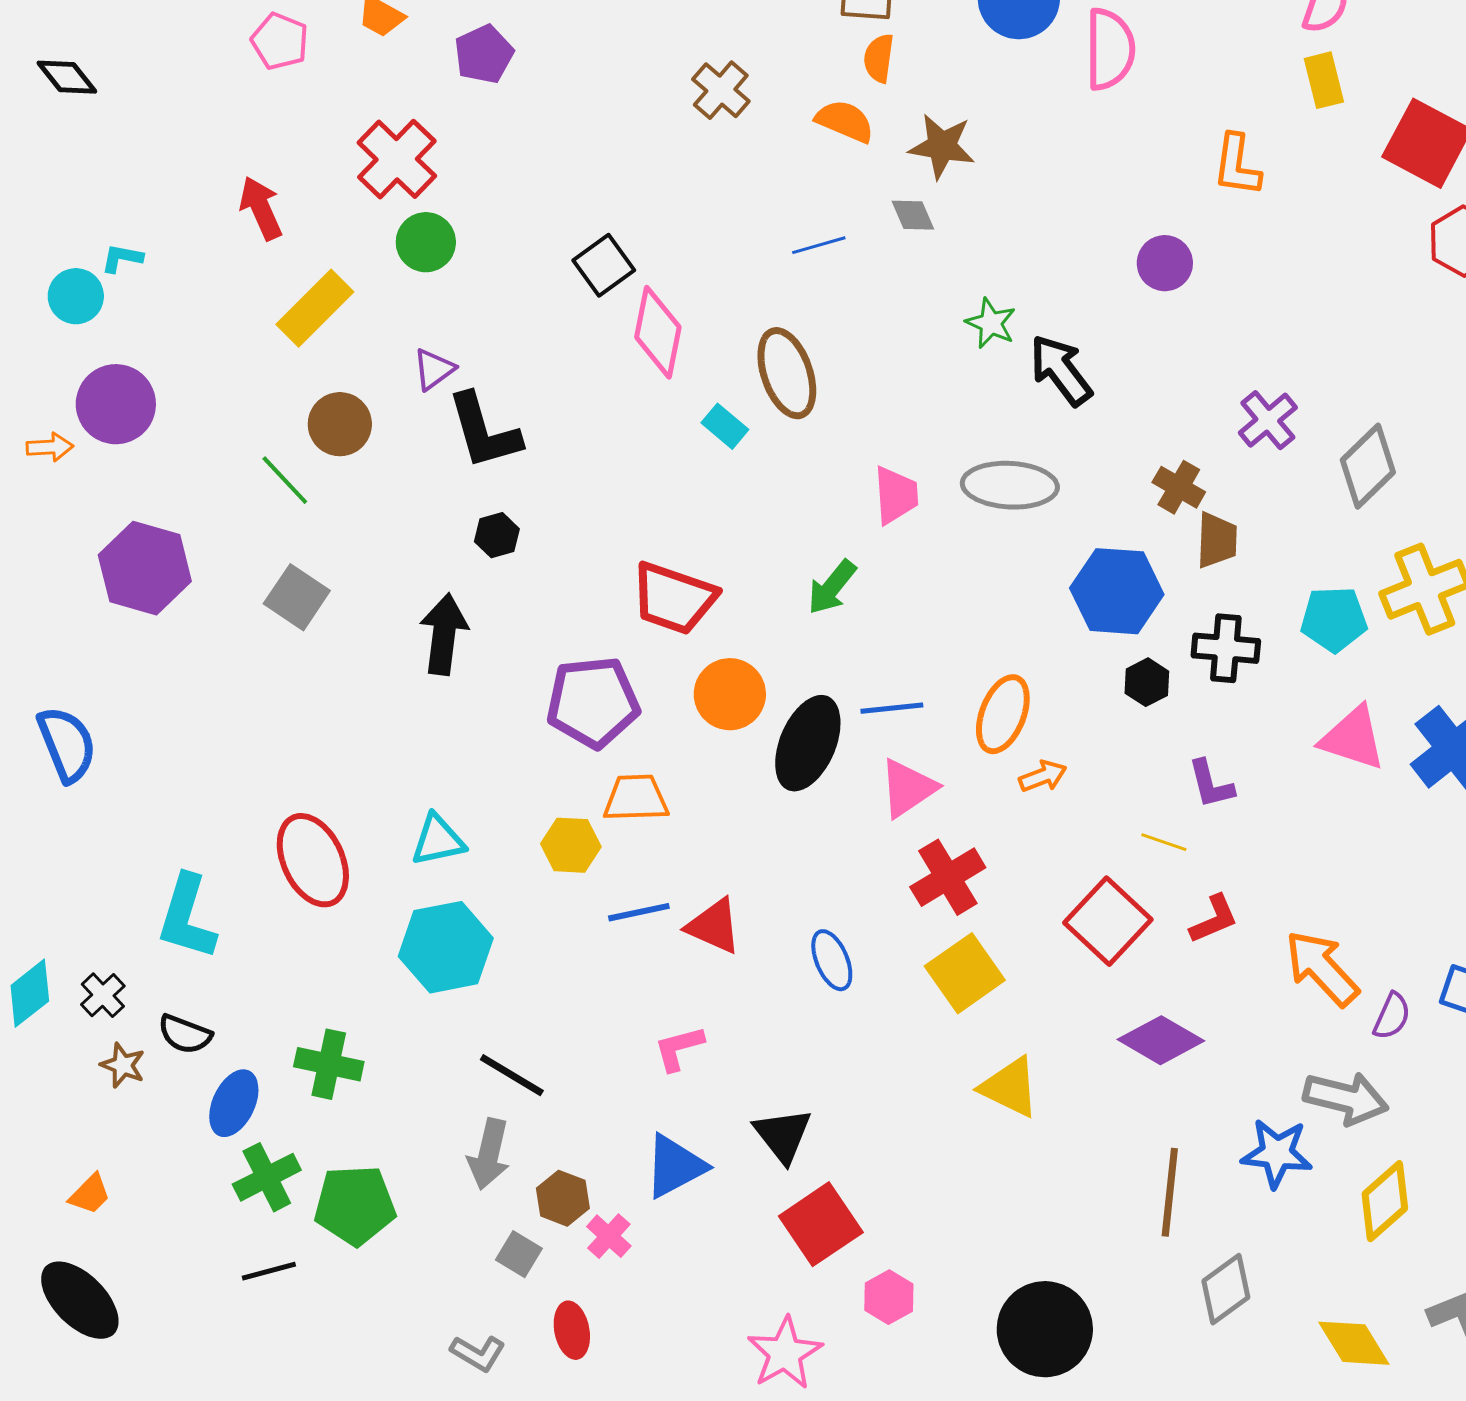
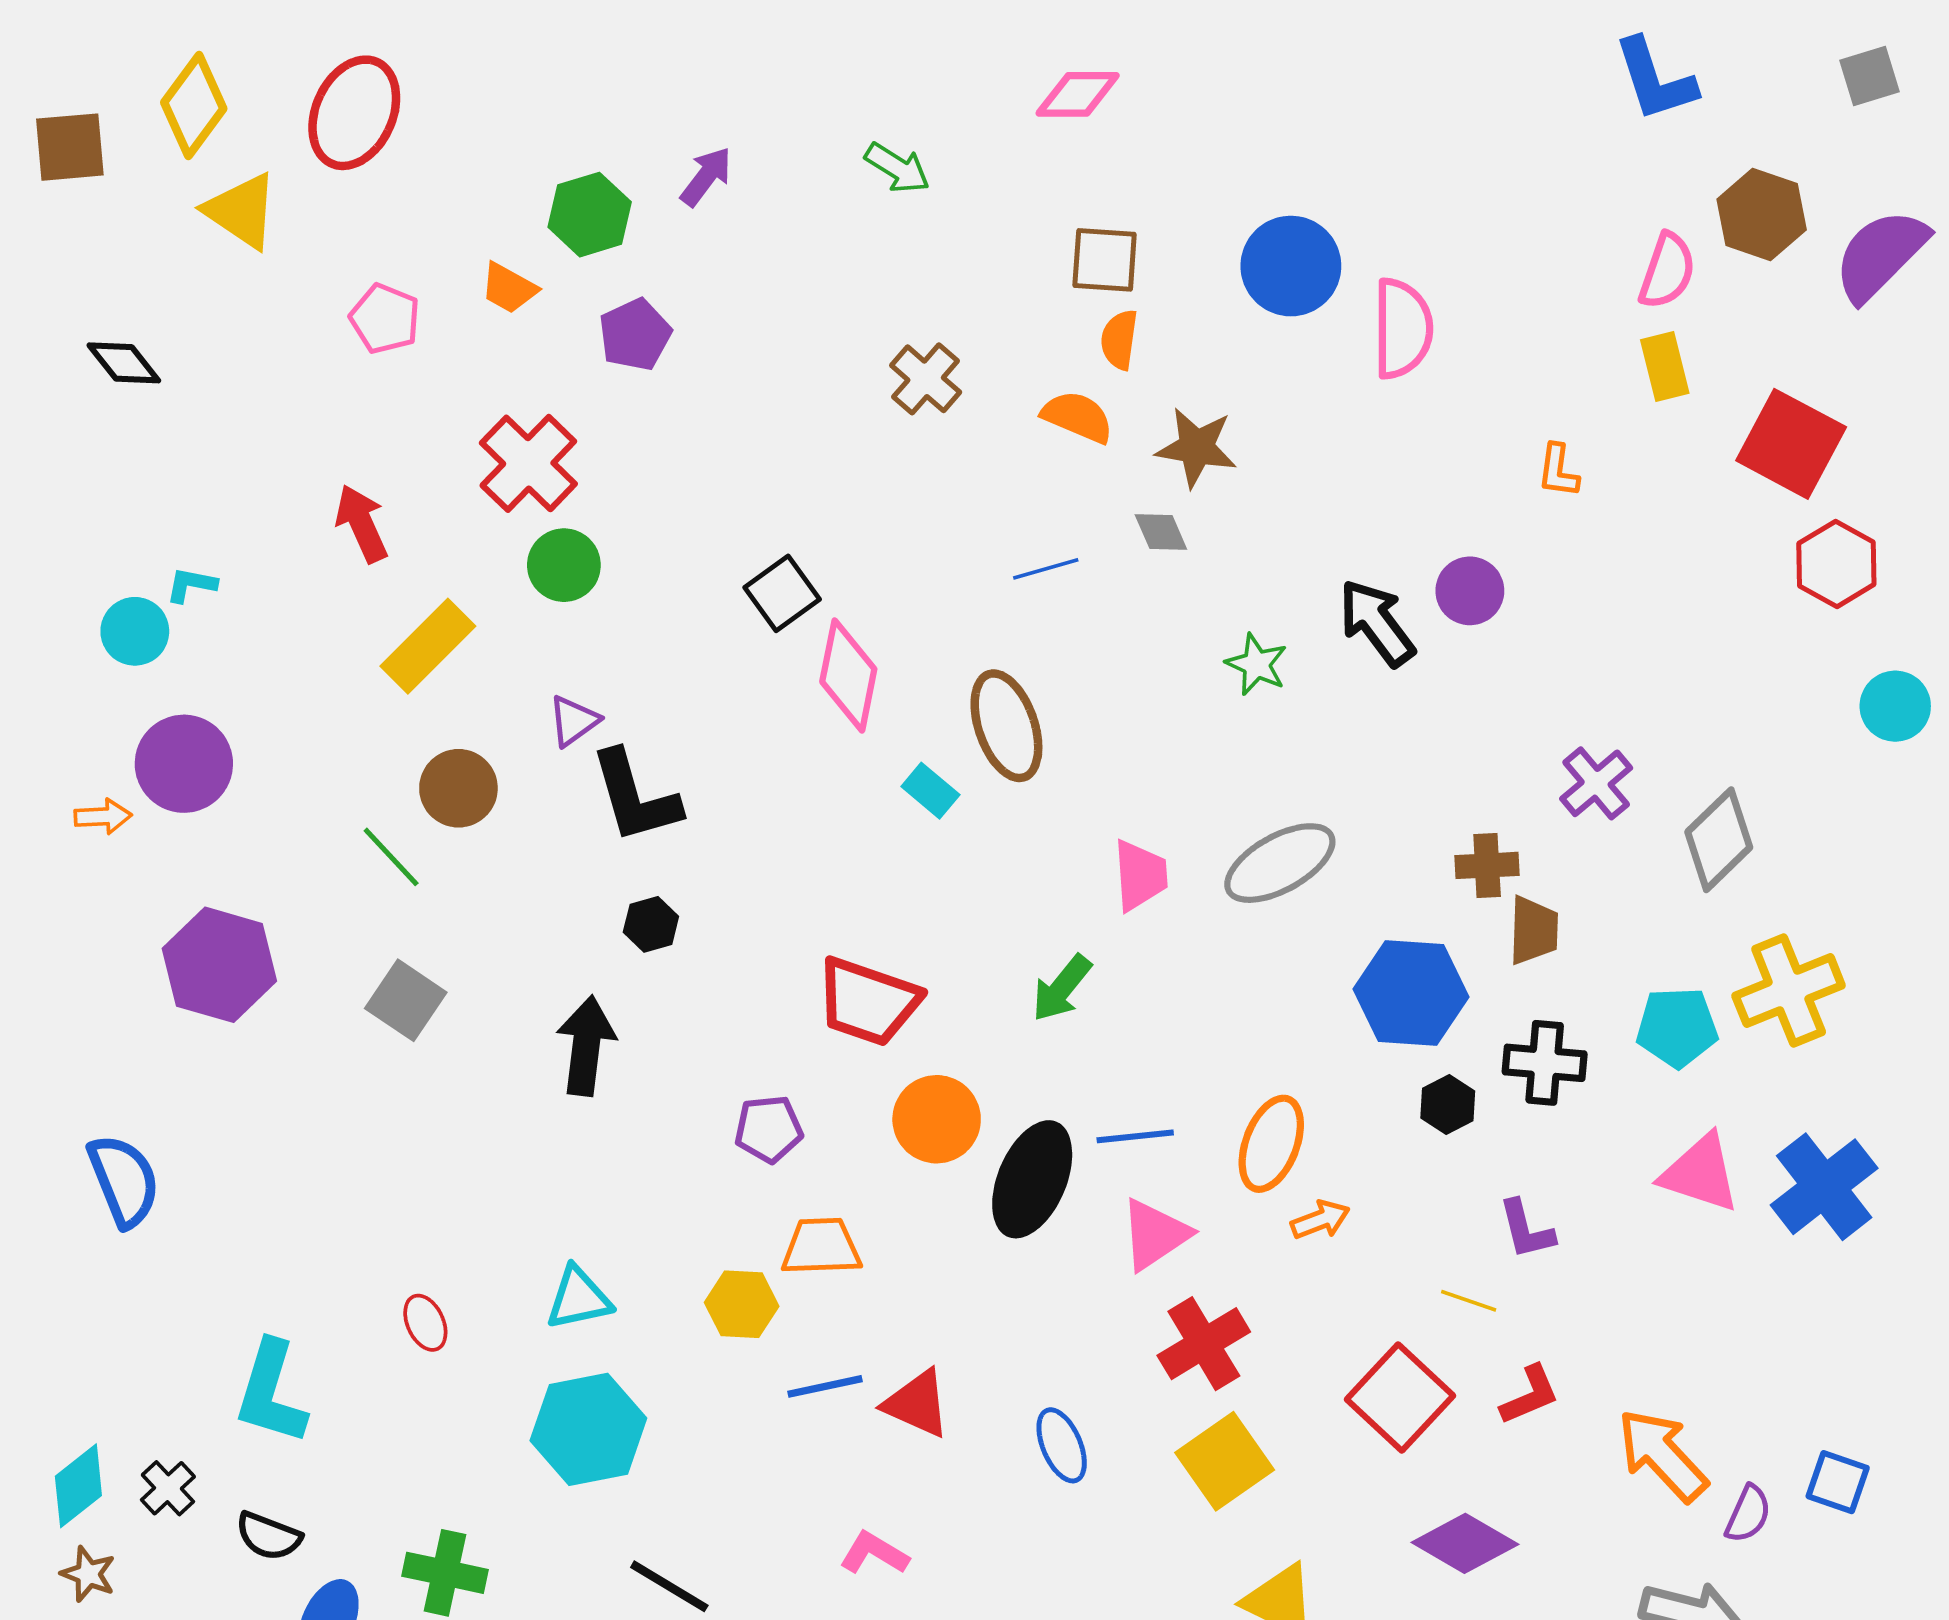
orange L-shape: (1237, 165) -> (1558, 471), size x0.7
black arrow: (1061, 370) -> (1377, 623), moved
gray ellipse: (1010, 485) -> (1280, 863), turned -32
brown cross: (1179, 487) -> (1487, 865), turned -33
purple pentagon: (593, 702) -> (769, 1129), size x0.6
red ellipse: (313, 860) -> (425, 1323), size x0.5
pink L-shape: (679, 1048) -> (874, 1553), turned 46
brown star: (123, 1065) -> (88, 1574), moved

